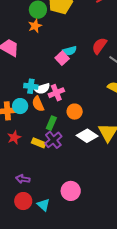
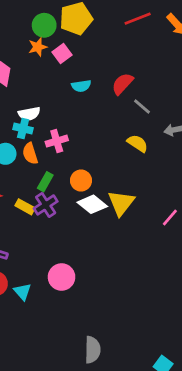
pink square: (62, 58) -> (62, 54), moved
white semicircle: (42, 89) -> (29, 114), moved
orange circle: (75, 112) -> (81, 181), moved

